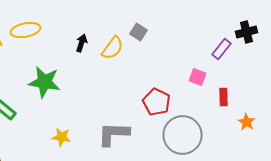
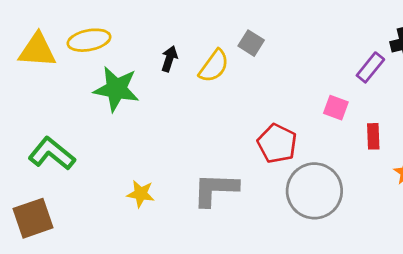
green star: (44, 82) -> (116, 89), moved

